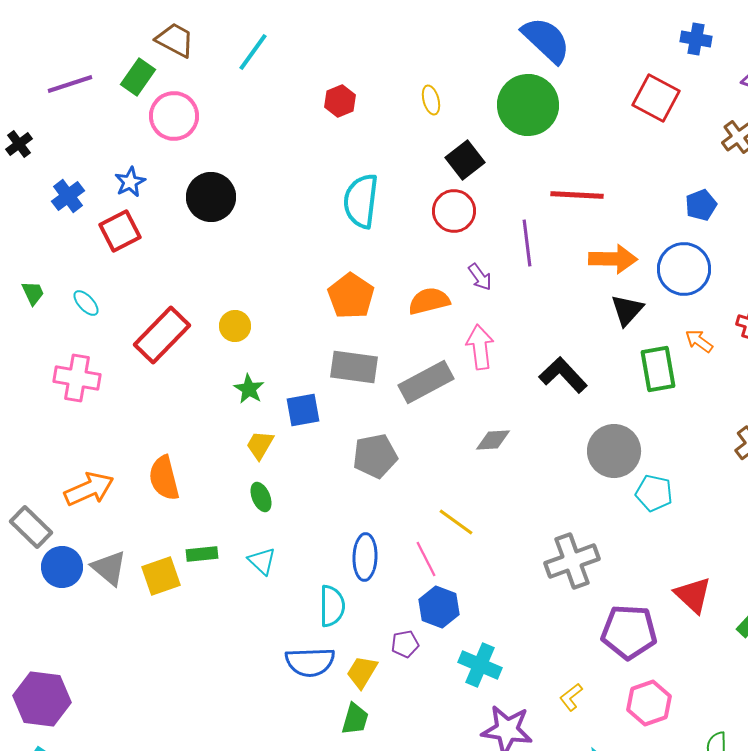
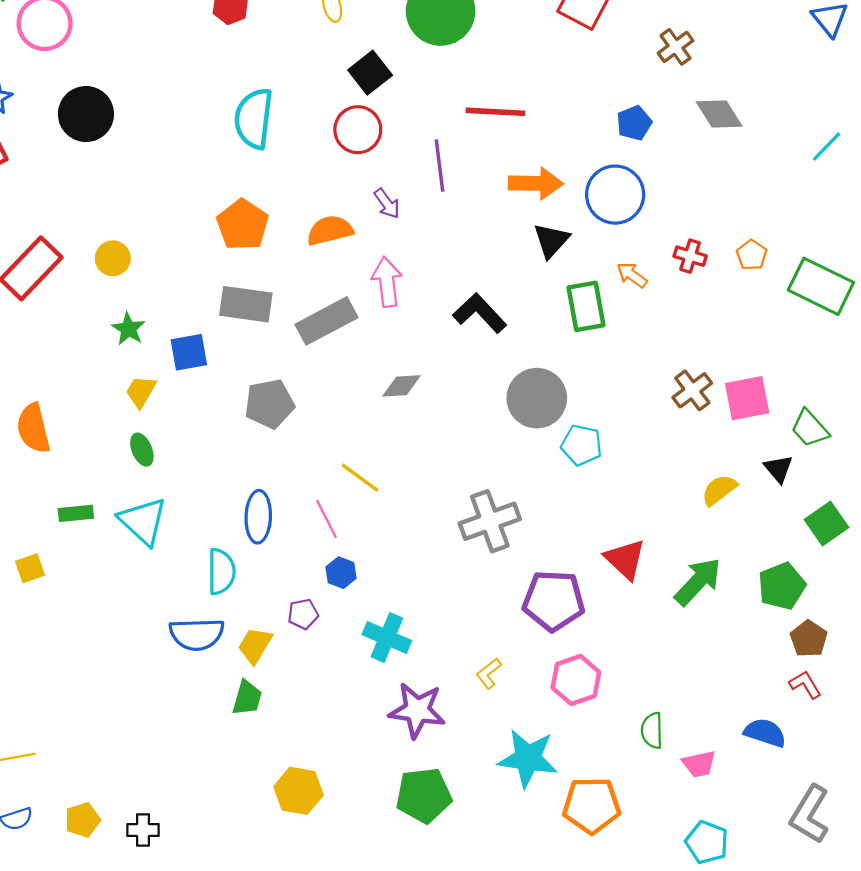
cyan triangle: (262, 561) -> (143, 521), size x1.6
yellow square: (161, 576) -> (30, 568), moved, size x0.7
blue hexagon: (439, 607) -> (341, 573), size x0.7

